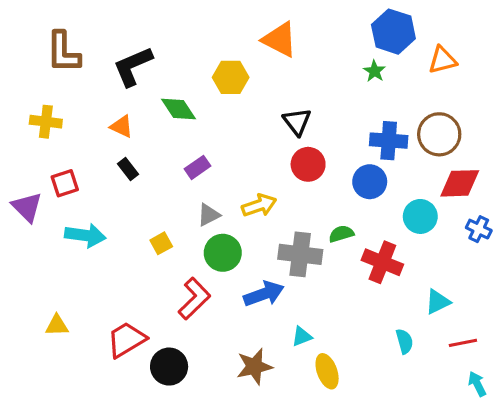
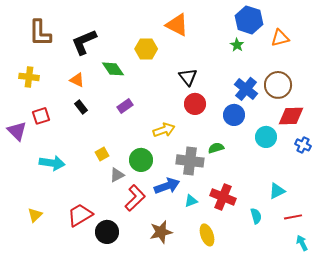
blue cross: (389, 141) -> (246, 89), turned 35
gray triangle: (209, 215) -> (117, 175), moved
cyan arrow: (85, 235) -> (52, 163), moved
red cross: (382, 262) -> (223, 197), moved
red L-shape: (194, 299) -> (135, 198), moved
yellow triangle: (57, 325) -> (35, 215), moved, turned -42
cyan triangle: (302, 337) -> (191, 201), moved

